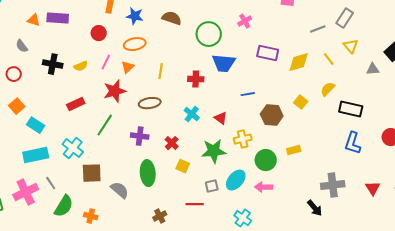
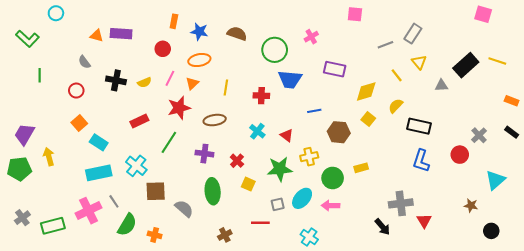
yellow diamond: (299, 62) -> (366, 92), moved
red triangle: (373, 188) -> (424, 221), moved

